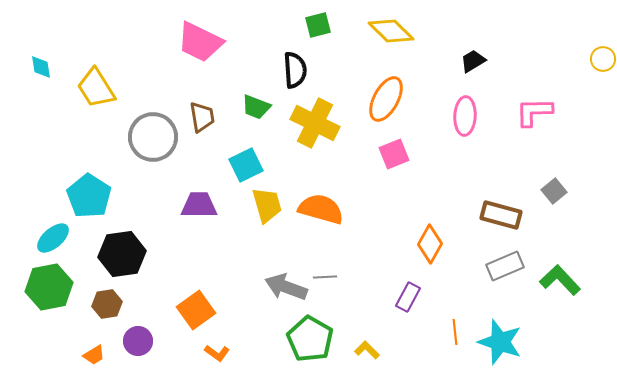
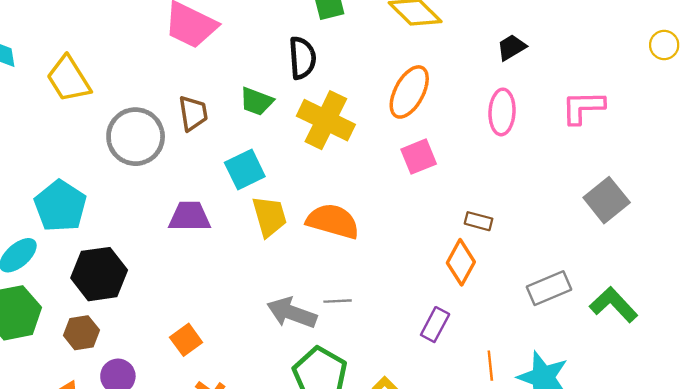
gray square: (554, 191) -> (607, 200), size x1.5
brown rectangle: (501, 215) -> (479, 221), moved, size x0.6
orange square: (196, 310) -> (186, 340), size x0.7

